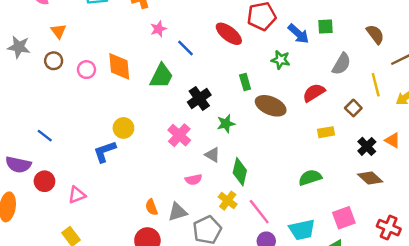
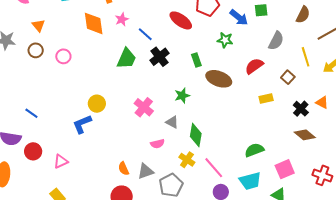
brown semicircle: (375, 34) -> (303, 15), turned 66
orange diamond: (119, 66) -> (94, 23), moved
black cross: (199, 98) -> (159, 57), moved
green semicircle: (310, 178) -> (254, 150), moved

